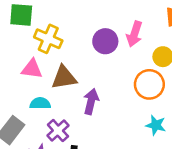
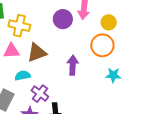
purple arrow: (91, 101) -> (73, 65), moved

